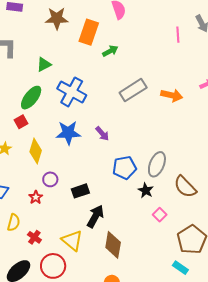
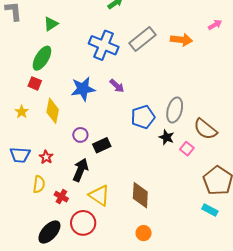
blue cross: (72, 92) -> (104, 45), moved
red square: (21, 122) -> (35, 83), turned -32
purple circle: (50, 179) -> (80, 135), moved
red star: (36, 197) -> (46, 157), moved
pink square: (160, 215) -> (187, 149), moved
black arrow: (95, 216) -> (80, 170), moved

